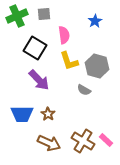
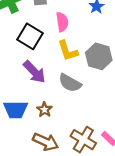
gray semicircle: (84, 90) -> (70, 83), moved, size x1.5

